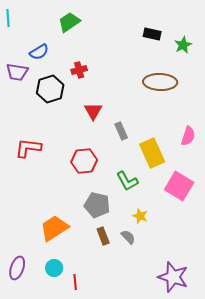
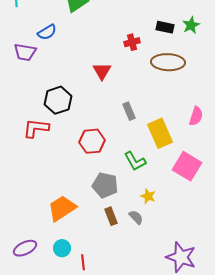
black rectangle: (152, 34) -> (165, 27), moved
red cross: (79, 70) -> (132, 42), moved
black hexagon: (50, 89) -> (58, 100), moved
red triangle: (93, 111) -> (102, 71), moved
purple ellipse: (17, 268) -> (25, 248), turned 45

